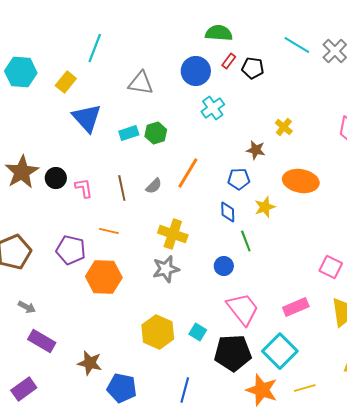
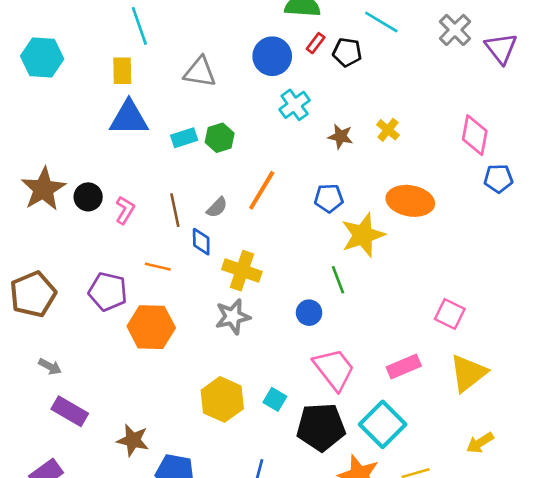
cyan line: (297, 45) -> (381, 22), moved
cyan line: (95, 48) -> (139, 26), turned -40
yellow rectangle: (66, 82) -> (122, 71), moved, turned -40
blue triangle: (87, 118) -> (129, 118), turned -48
brown star: (256, 150) -> (341, 136), moved
pink L-shape: (84, 188) -> (125, 210), turned 40
yellow star: (265, 207) -> (363, 235), size x1.6
blue diamond: (228, 212) -> (201, 242), moved

